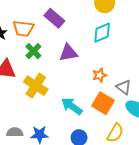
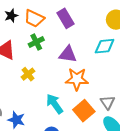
orange star: (100, 75) -> (77, 79), moved, size x1.6
yellow cross: (36, 86) -> (28, 74), size x0.6

